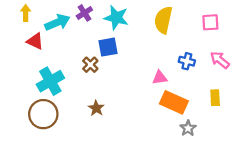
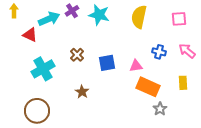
yellow arrow: (26, 13) -> (14, 11), moved
blue square: (108, 47) -> (107, 63), moved
brown circle: (43, 114) -> (37, 111), moved

